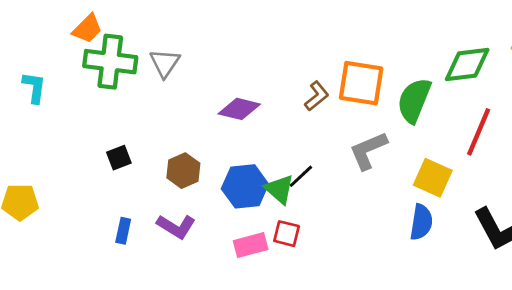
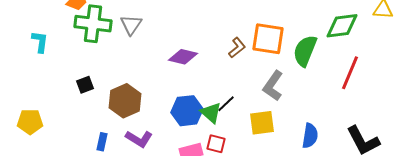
gray L-shape: (368, 150) -> (273, 86), turned -32
black square: (119, 158) -> (85, 85), moved
brown hexagon: (183, 171) -> (125, 101), moved, size x1.4
yellow square: (433, 178) -> (262, 123), moved, turned -32

